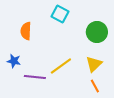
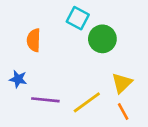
green circle: (97, 32) -> (102, 39), moved
yellow line: (61, 66) -> (87, 102), moved

